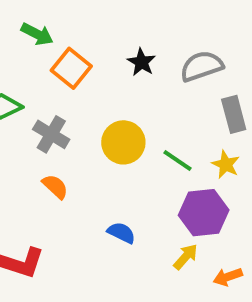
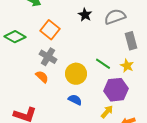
orange square: (71, 68) -> (50, 30), moved
gray cross: (51, 134) -> (48, 57), moved
yellow circle: (123, 142) -> (76, 74), moved

